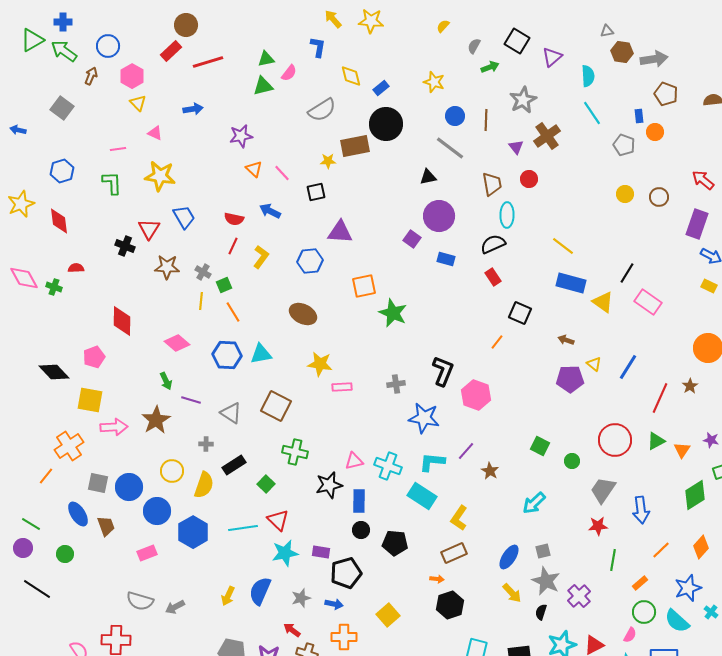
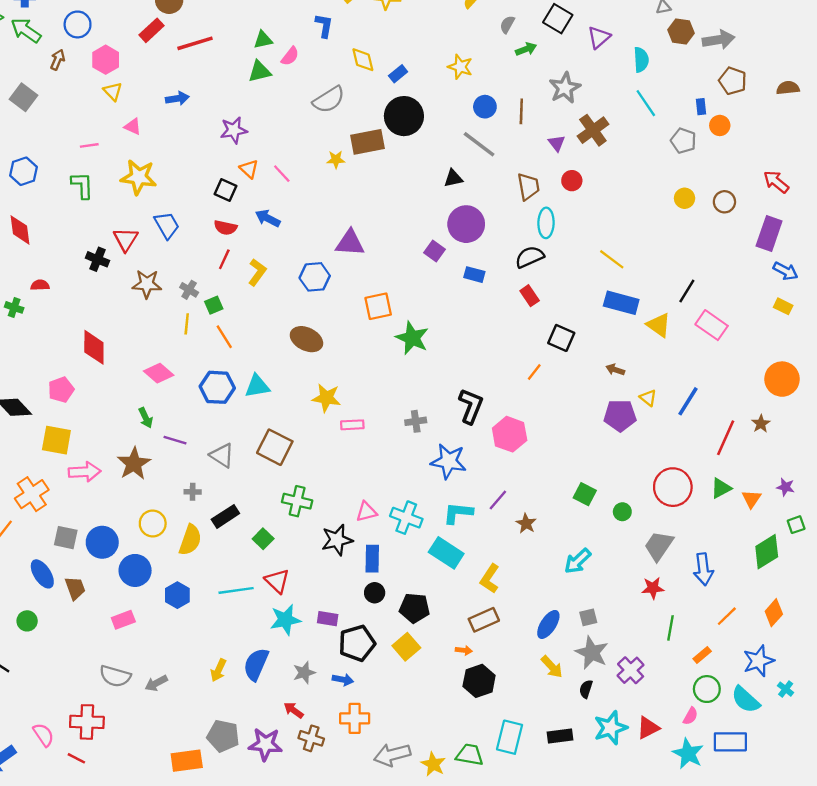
black square: (316, 192) -> (225, 190), moved, turned 36
blue hexagon: (193, 532) -> (177, 595), size x0.7
yellow square: (388, 615) -> (406, 647), moved

